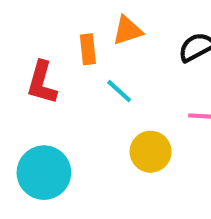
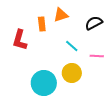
cyan line: (119, 91) -> (72, 46), moved
cyan circle: (44, 173) -> (44, 83), moved

